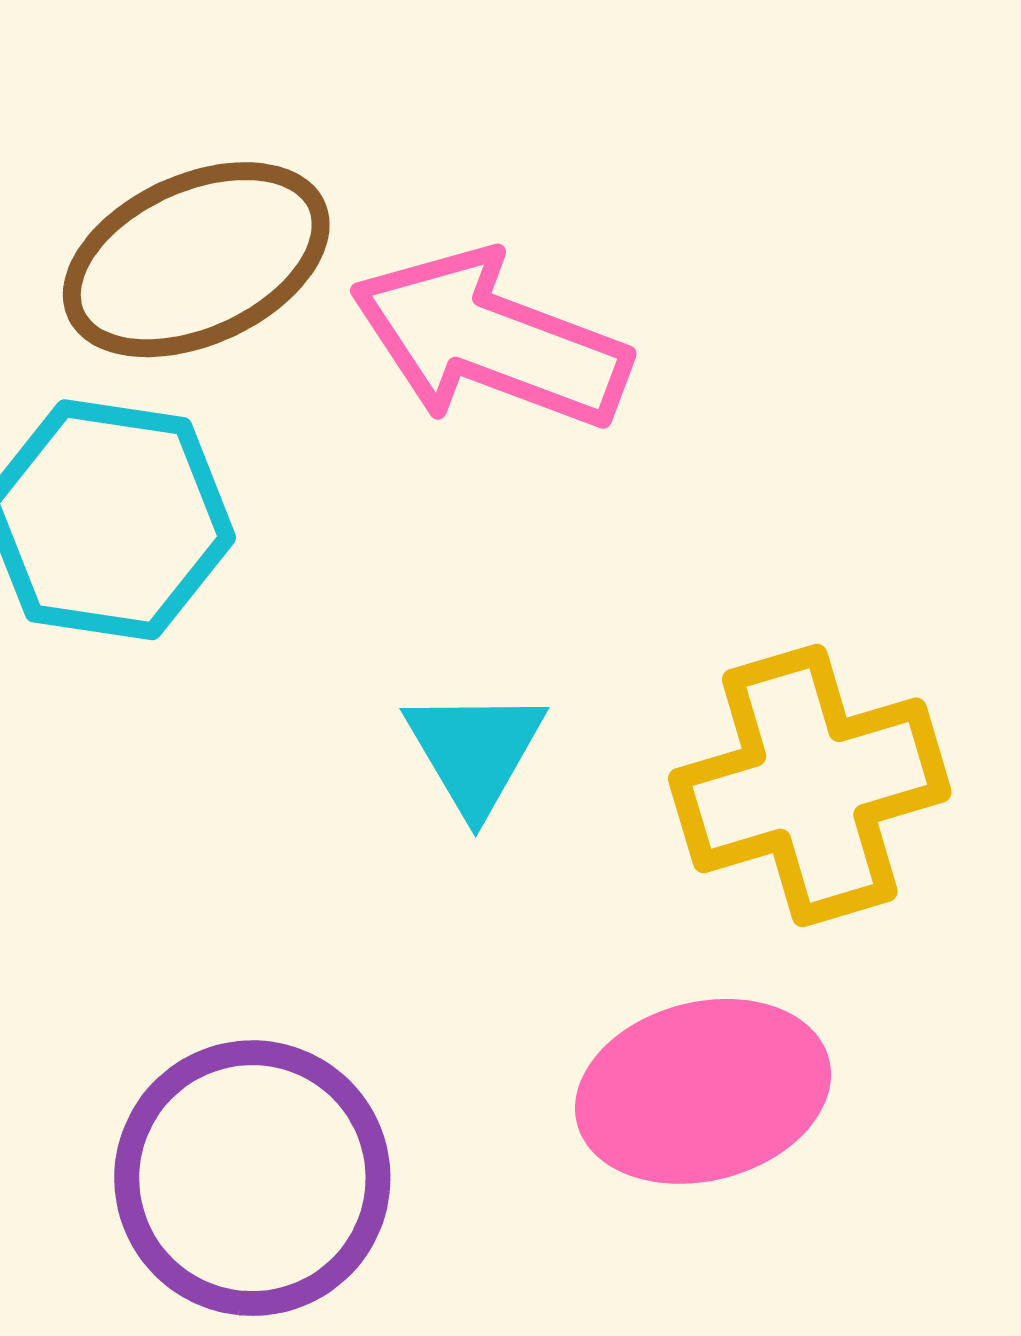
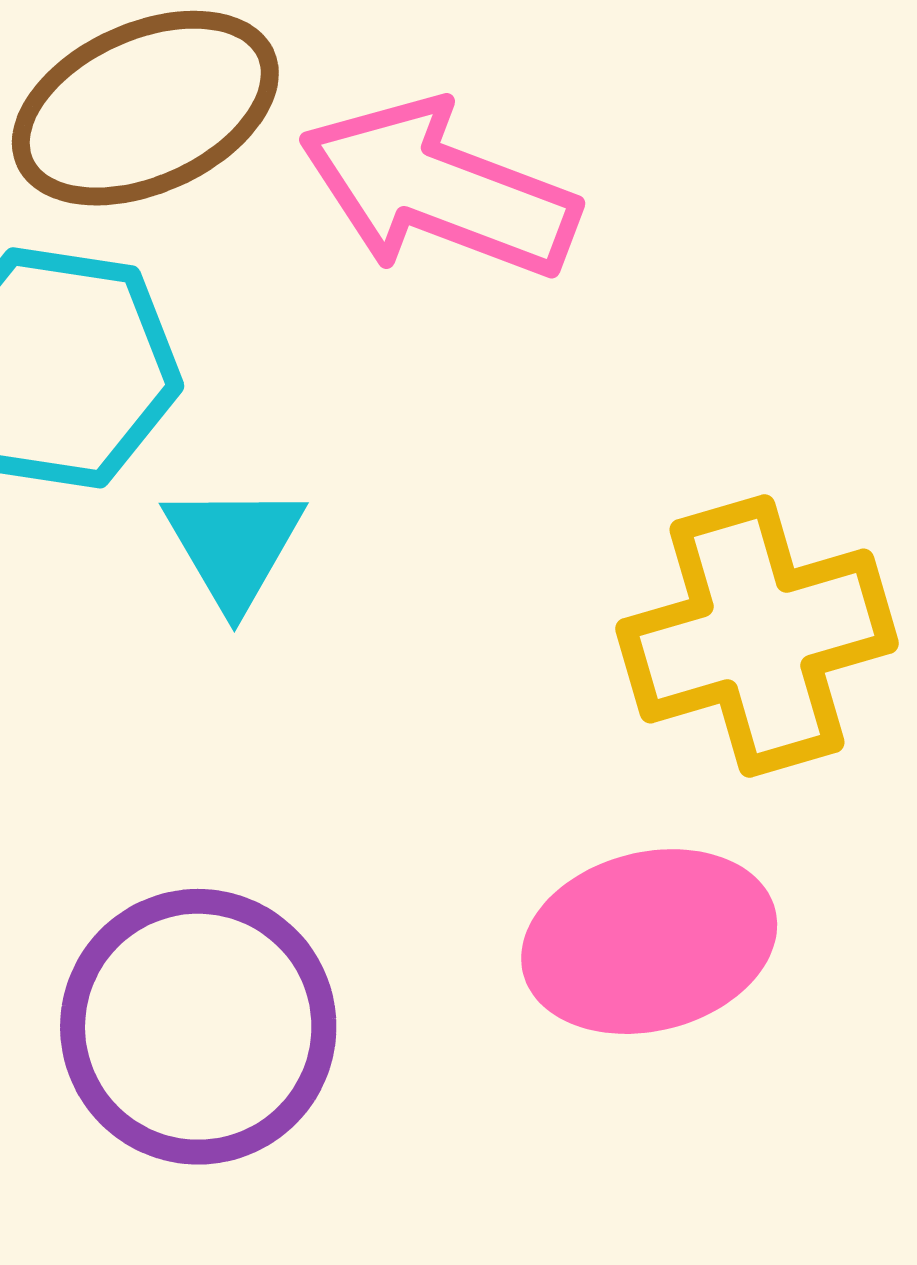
cyan triangle: (475, 751) -> (234, 546), moved

